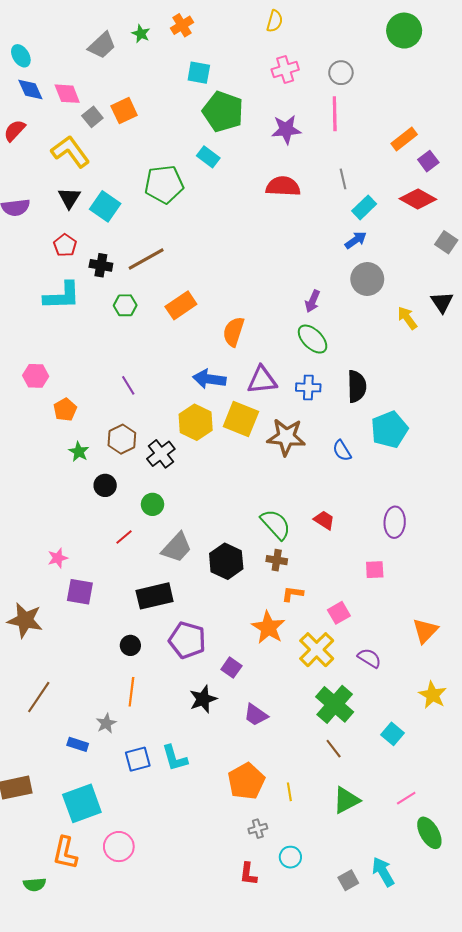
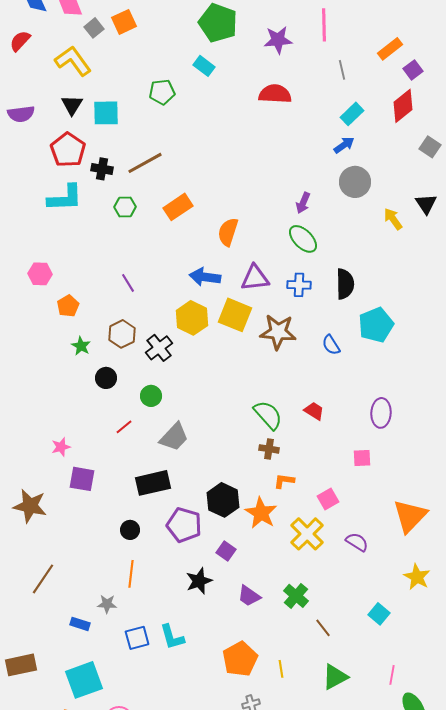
gray line: (343, 179) -> (342, 70), moved
green pentagon: (164, 184) -> (162, 92), size x0.7
red diamond: (418, 199) -> (403, 106), turned -68
cyan square: (105, 206) -> (106, 113), turned -36
red pentagon: (65, 245) -> (68, 150), size x1.6
black hexagon: (226, 561) -> (223, 500), moved
orange triangle: (425, 631) -> (410, 516), size x1.4
green cross: (335, 704) -> (296, 596), moved, size x0.7
gray star: (106, 723) -> (107, 604), turned 30
pink line: (406, 798) -> (392, 675), turned -48

